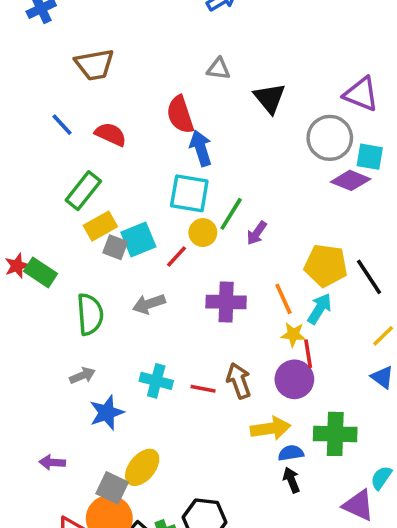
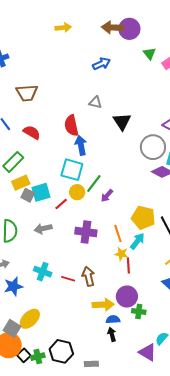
purple circle: (294, 379) -> (127, 297), moved
green cross: (335, 434) -> (139, 311), size x0.6

